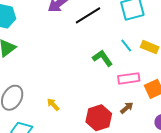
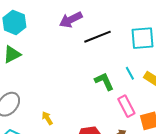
pink rectangle: (129, 78) -> (126, 106), turned 60

